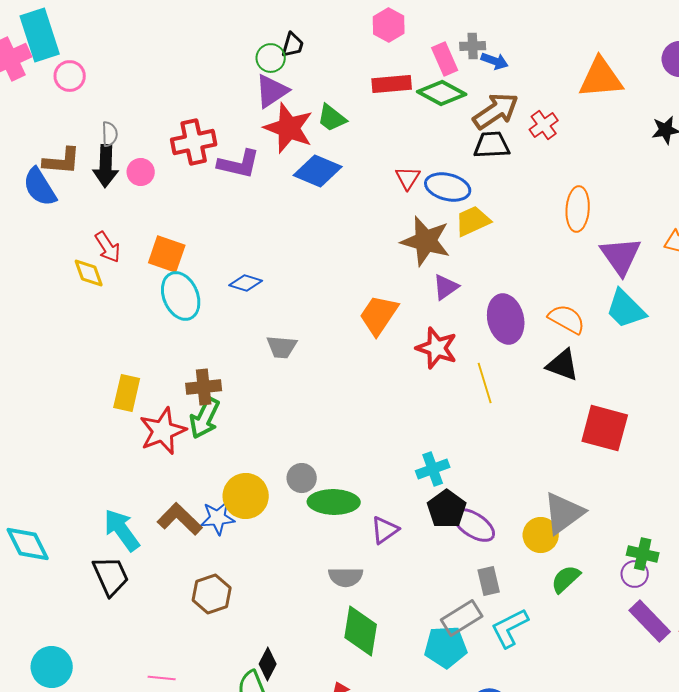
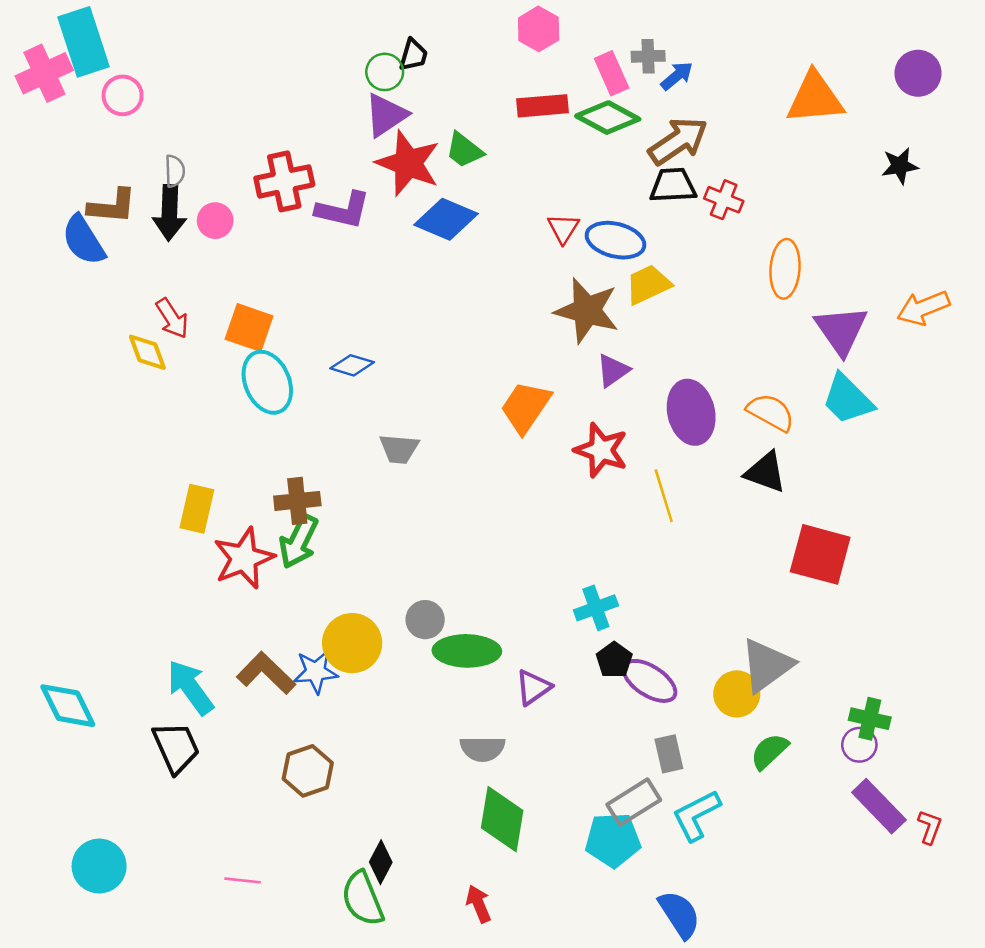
blue arrow: (495, 61) -> (677, 76), turned -60
red cross: (544, 125) -> (724, 200), moved, turned -32
black pentagon: (447, 509) -> (614, 660), size x0.7

